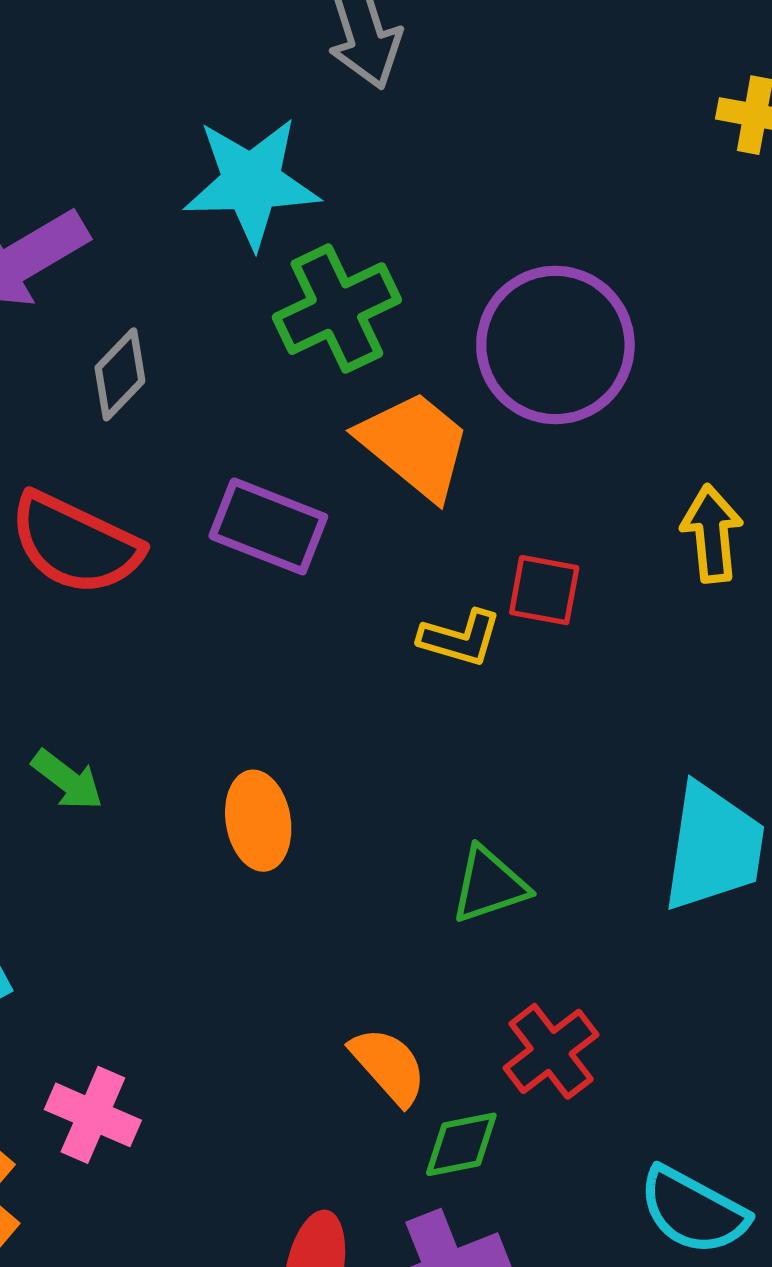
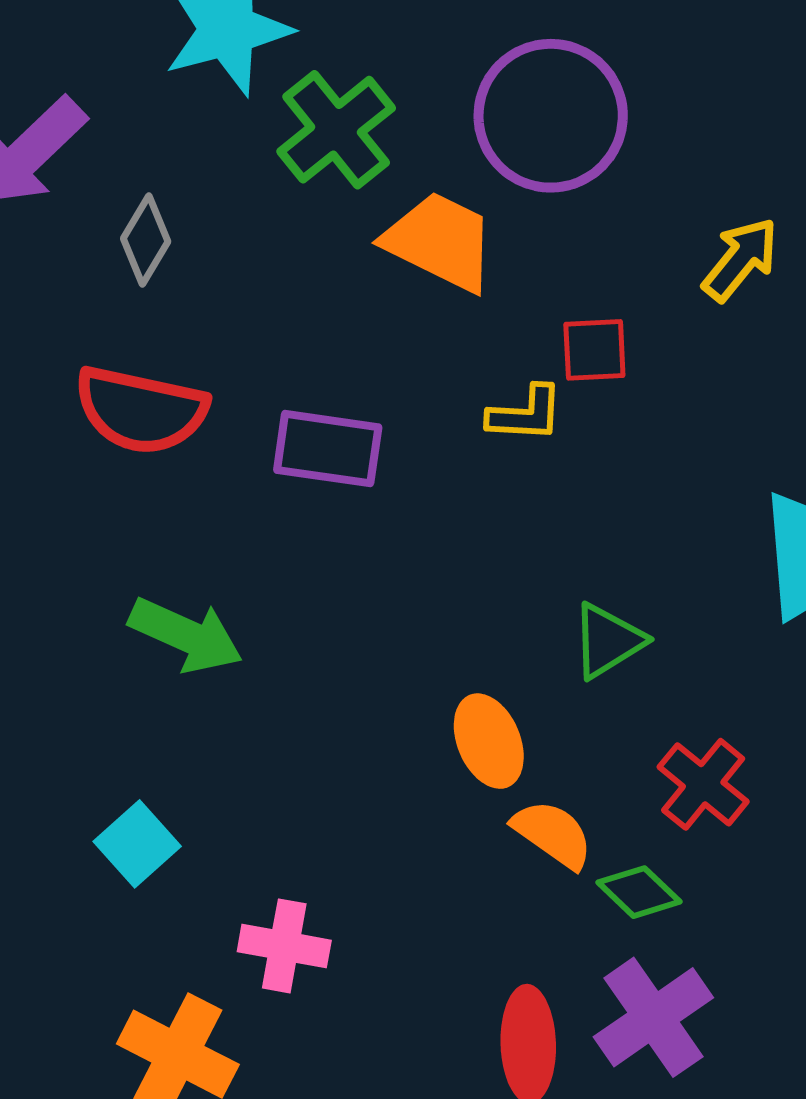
purple rectangle: (268, 526) -> (328, 449), moved
yellow arrow: (712, 534) -> (740, 259), turned 58
green arrow: (67, 780) -> (186, 635), size x1.5
orange ellipse: (258, 821) -> (489, 741), moved
green diamond: (461, 1144) -> (639, 892), turned 68

